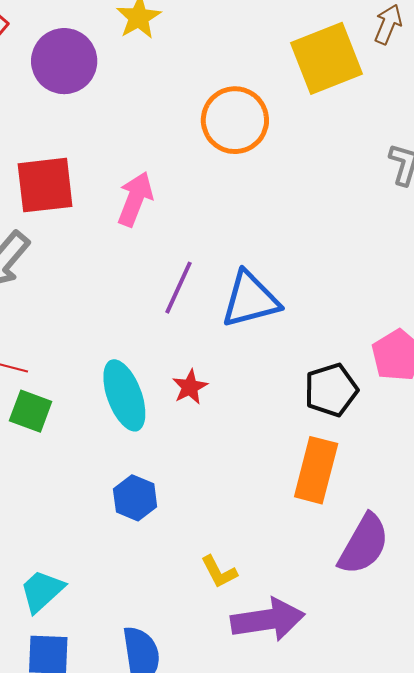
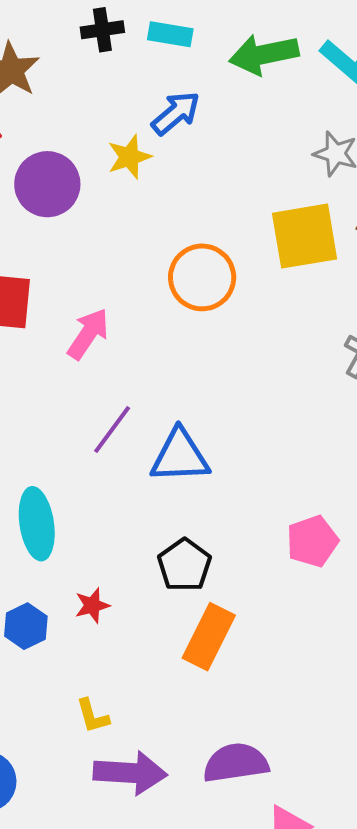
red star: (190, 387) -> (92, 605), moved
black pentagon: (331, 390) -> (184, 565), moved, turned -30
purple semicircle: (364, 544) -> (236, 763), moved, turned -140

